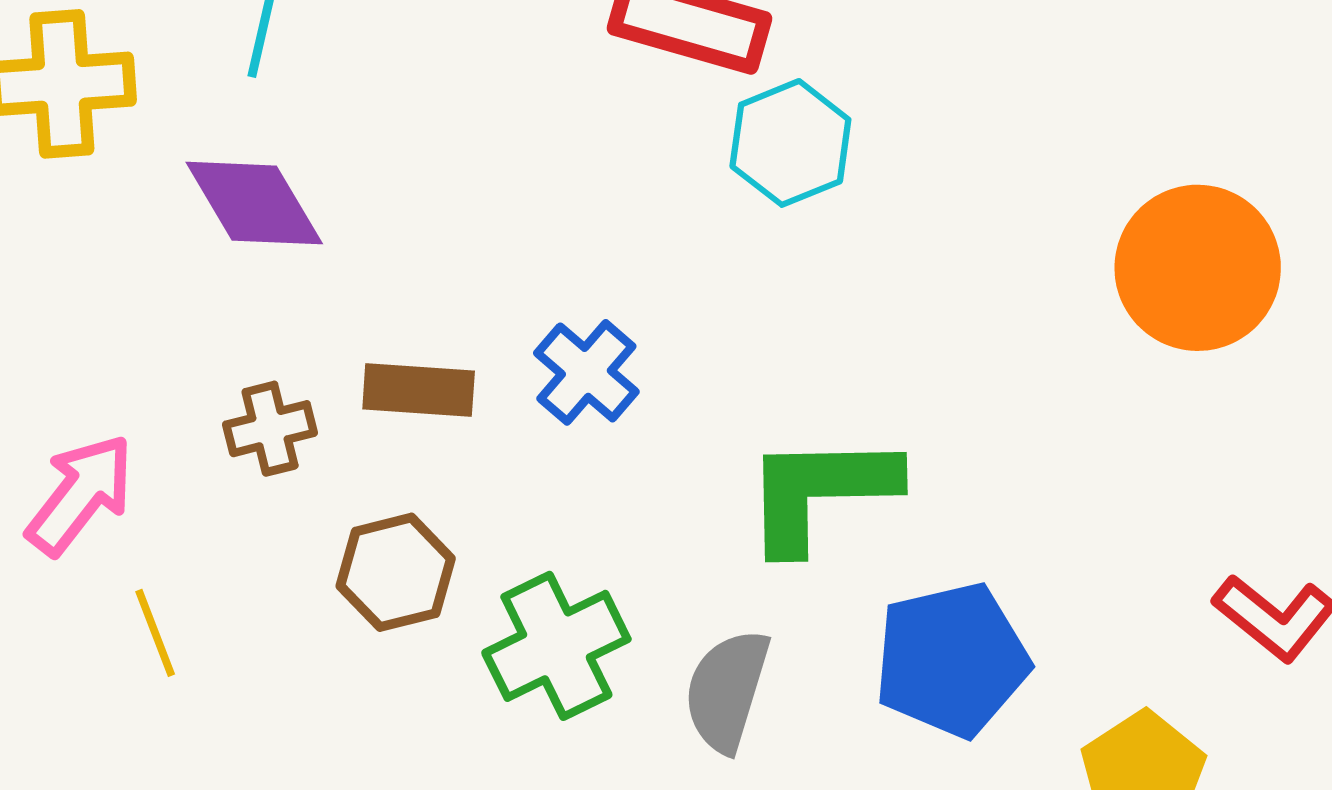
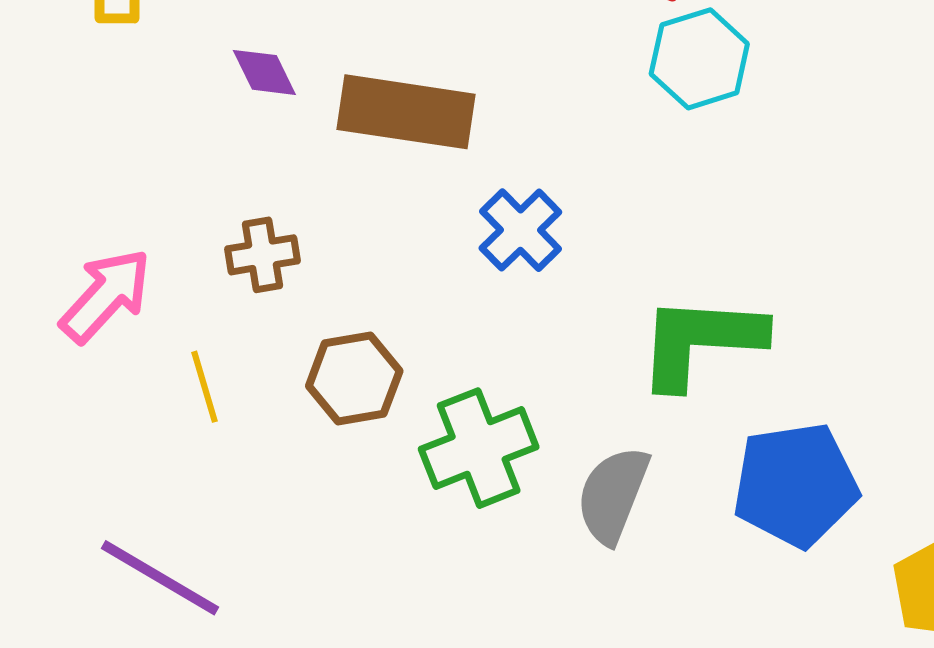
purple diamond: (254, 203) -> (264, 72), size x0.6
brown rectangle: (419, 390) -> (406, 112), moved, size x1.5
yellow line: (155, 633) -> (204, 387), moved

